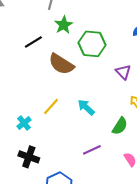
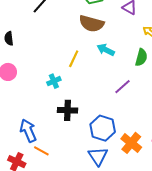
brown semicircle: (61, 64) -> (92, 24), moved
cyan cross: (24, 123) -> (54, 81), turned 32

